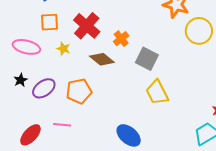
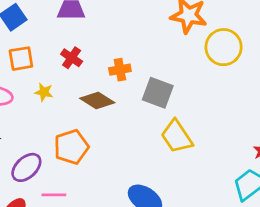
red cross: (87, 26) -> (72, 58), size x0.6
orange cross: (121, 39) -> (120, 70), turned 35
purple ellipse: (44, 88) -> (26, 167), moved

